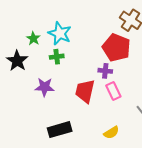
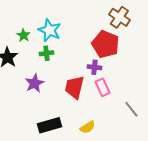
purple star: (45, 87) -> (34, 83), turned -30
yellow semicircle: (111, 133) -> (87, 127), moved

